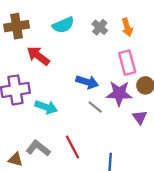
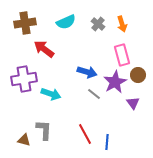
purple star: (119, 93) -> (115, 82), turned -30
red line: (72, 147) -> (85, 134), moved
gray L-shape: (38, 148) -> (44, 130), turned 55

